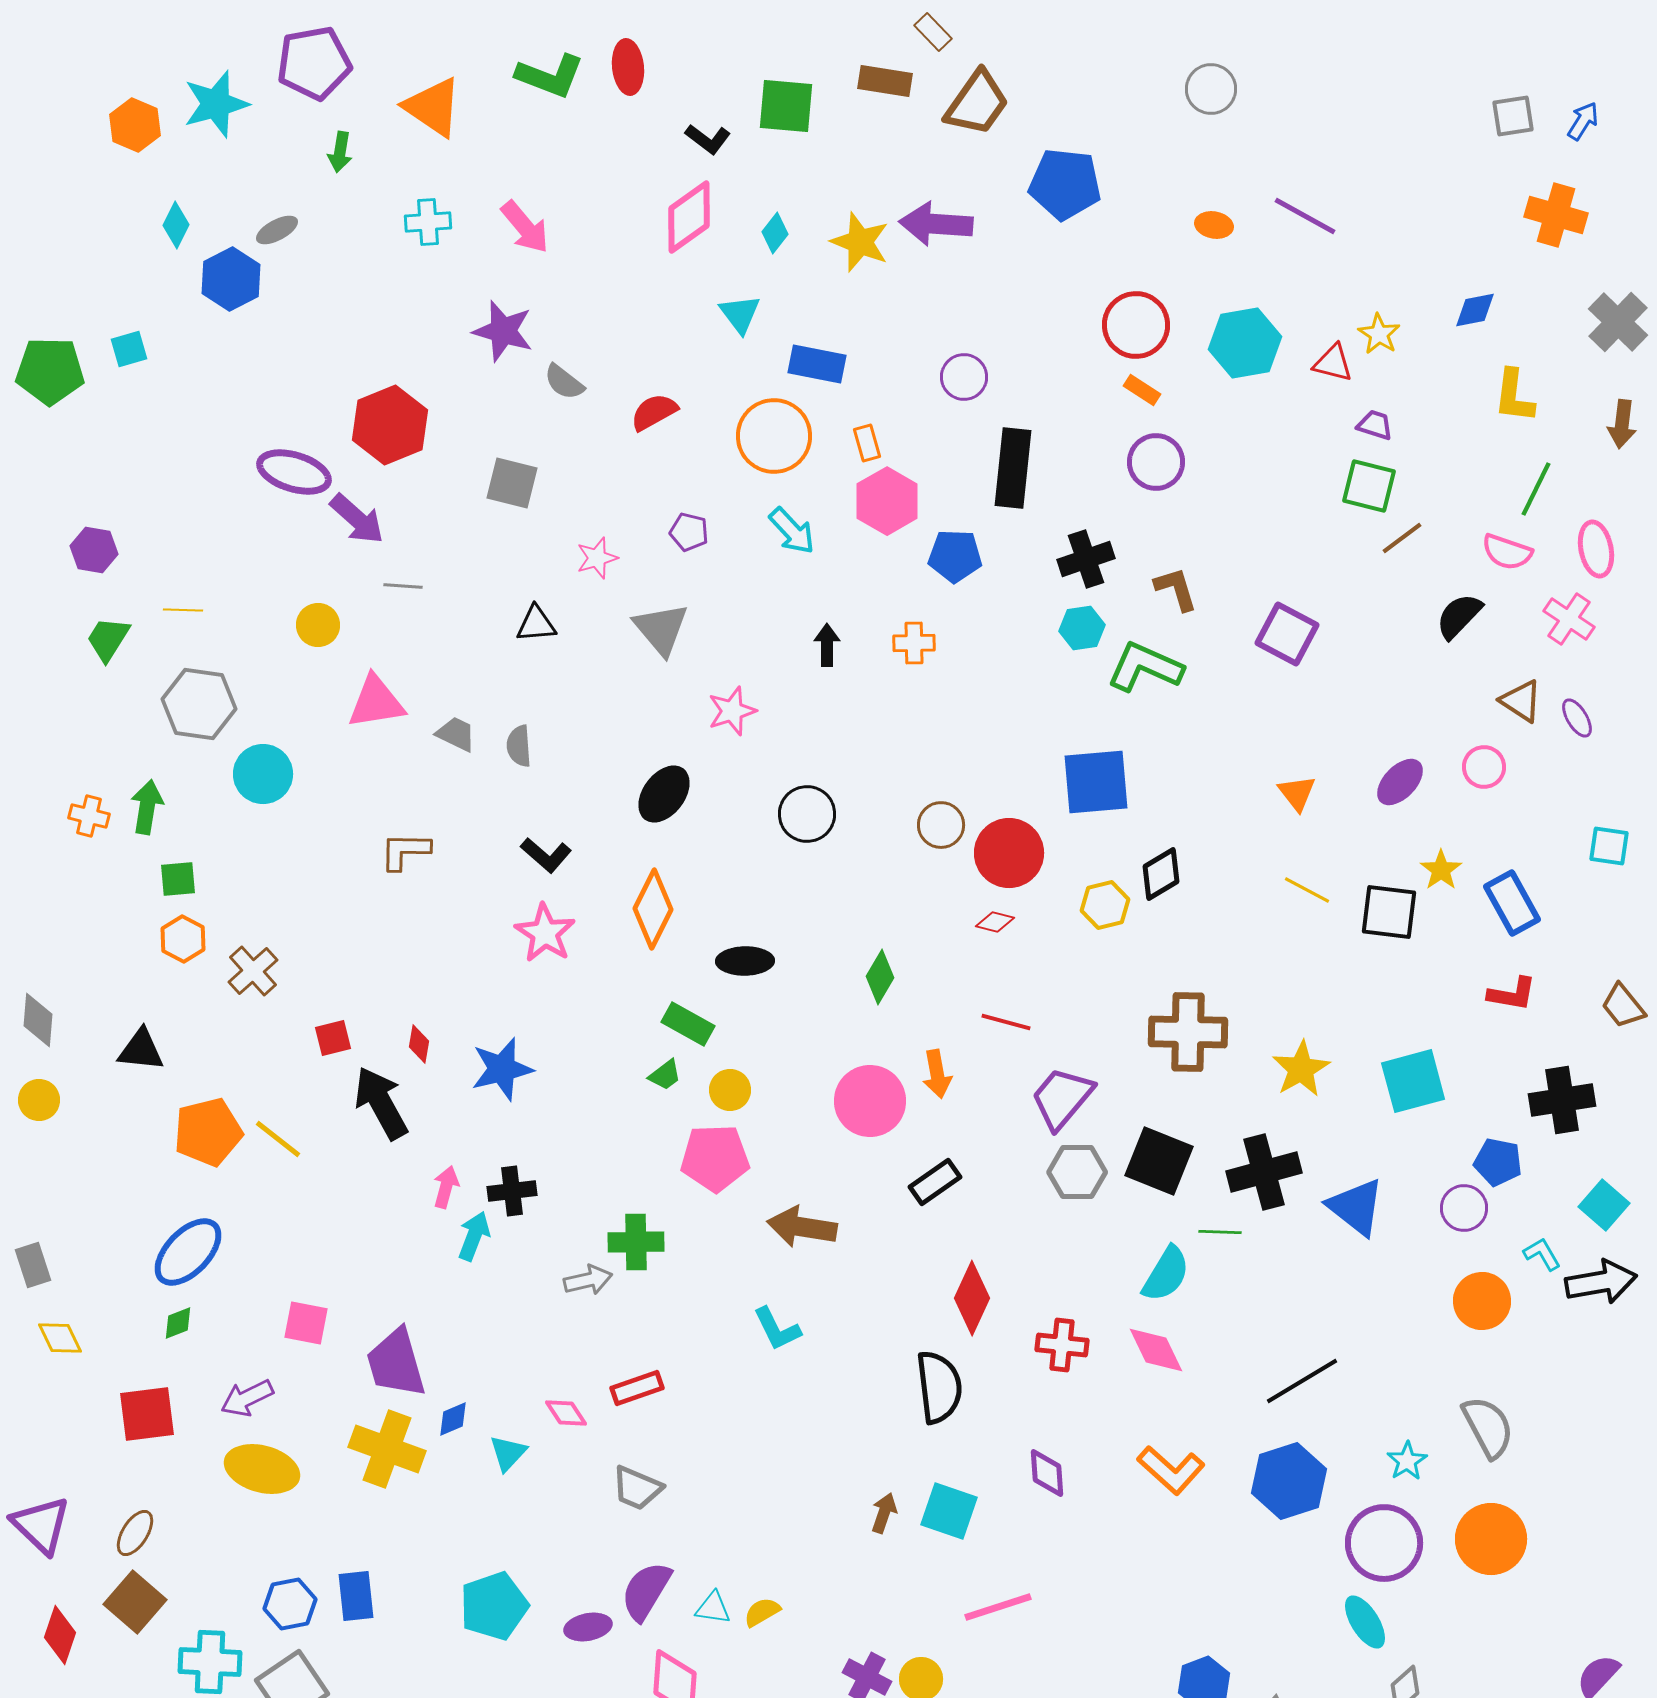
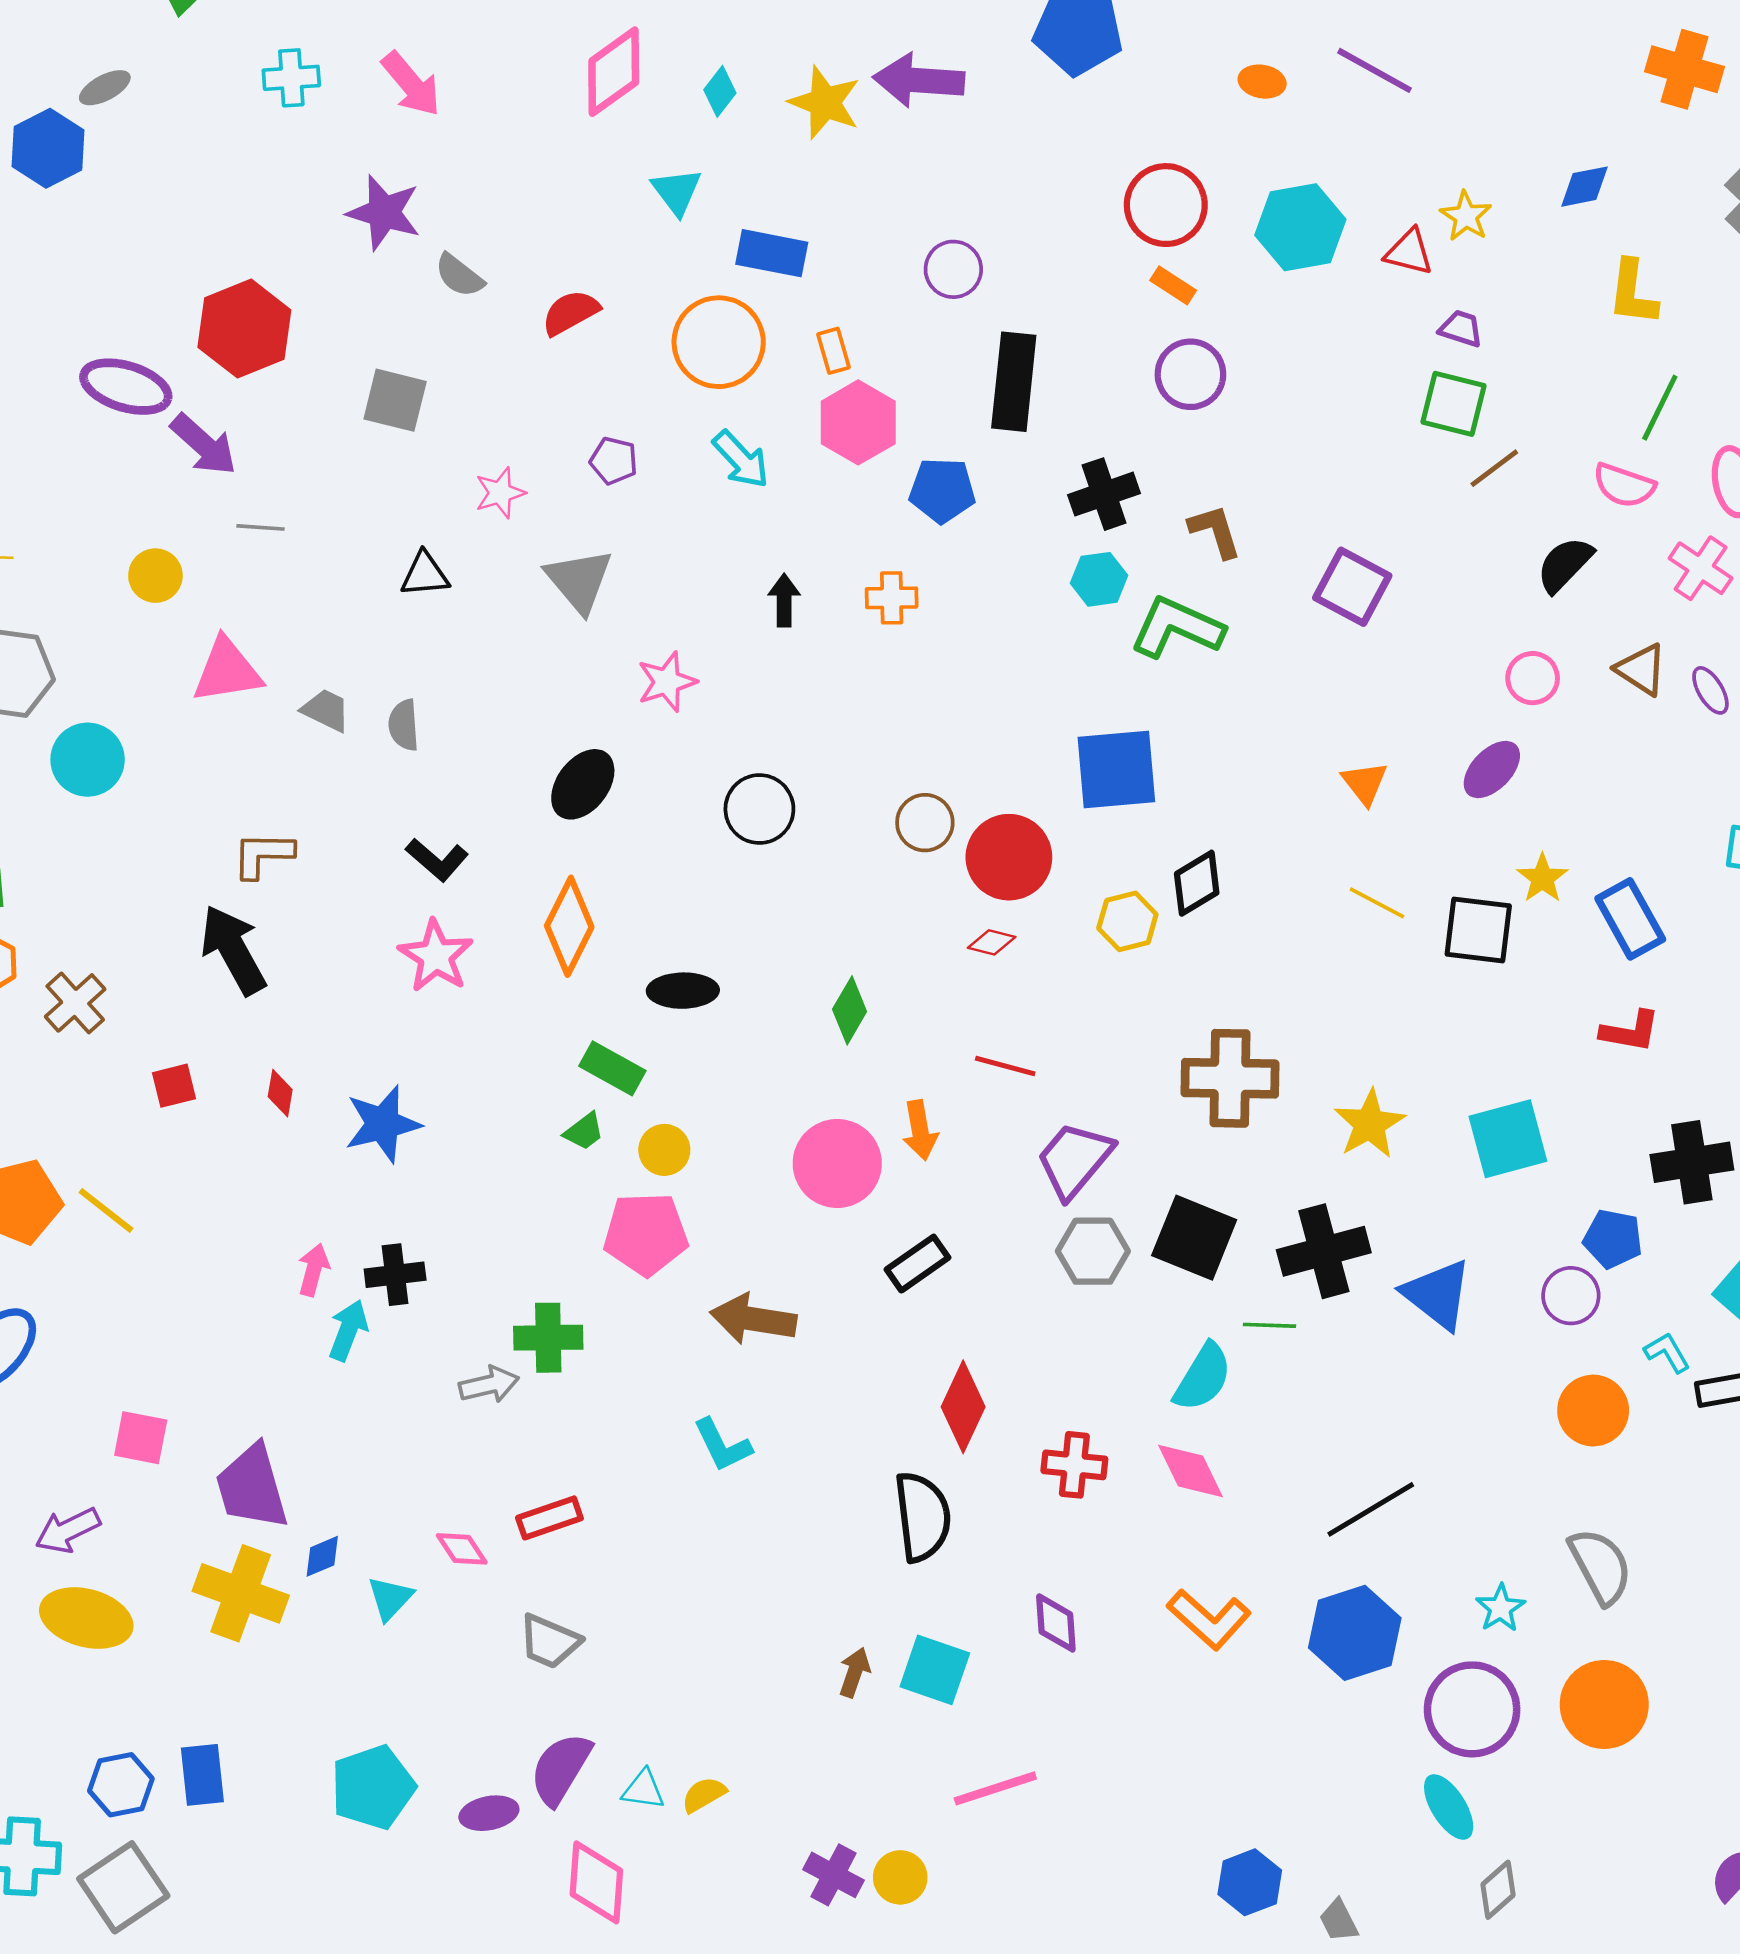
pink circle: (1484, 767) -> (1533, 678), moved
black arrow: (381, 1103) -> (233, 950), moved

